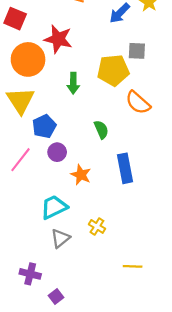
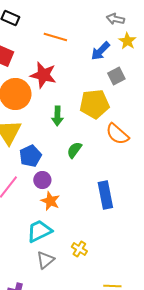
gray square: (137, 51) -> (116, 76), moved, turned -30
green semicircle: (101, 130) -> (74, 150), moved, turned -120
orange star: (81, 175) -> (50, 201), moved

